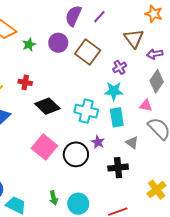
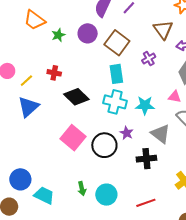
cyan star: (114, 91) -> (145, 105), moved
cyan rectangle: (117, 117) -> (116, 74), moved
gray triangle: (132, 143) -> (161, 134), size x1.5

